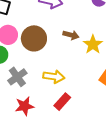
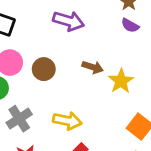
brown circle: (34, 38) -> (44, 69), size x0.7

